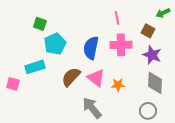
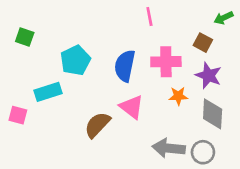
pink line: (117, 18) -> (149, 16), moved
green square: (40, 24) -> (25, 37), moved
brown semicircle: (71, 77) -> (97, 125), moved
orange star: (118, 85) -> (178, 96), moved
gray arrow: (92, 108) -> (169, 148), moved, turned -45

